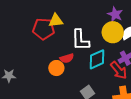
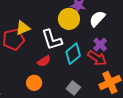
yellow circle: (113, 32) -> (69, 19), moved
orange circle: (56, 68) -> (34, 83), moved

